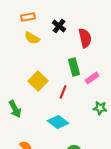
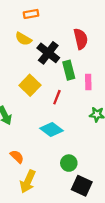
orange rectangle: (28, 17) -> (31, 14), moved
black cross: (59, 26) -> (48, 53), moved, size x1.5
pink rectangle: (92, 78) -> (88, 82), turned -56

